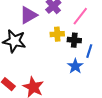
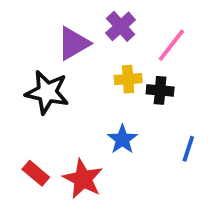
blue line: (89, 51) -> (188, 149), moved
blue star: (75, 66) -> (122, 139), moved

